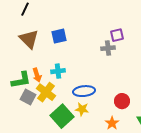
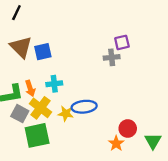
blue square: (59, 36) -> (43, 52), moved
red circle: (122, 101) -> (128, 129), moved
yellow star: (82, 109) -> (66, 114), moved
green square: (62, 116) -> (37, 135), moved, turned 30

